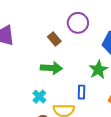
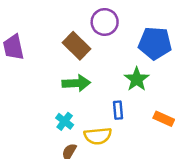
brown rectangle: (54, 39) -> (76, 46), size x1.5

